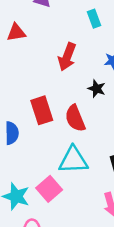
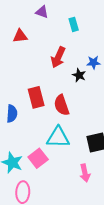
cyan rectangle: (94, 19) -> (74, 24), moved
black star: (97, 89) -> (79, 75), moved

